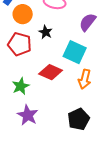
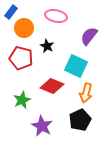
purple star: (28, 115) -> (42, 126), moved
black pentagon: (79, 119) -> (80, 120), moved

